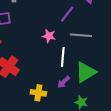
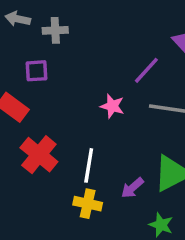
white line: (63, 57) -> (89, 165), moved

